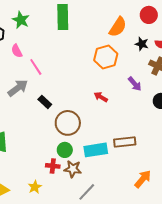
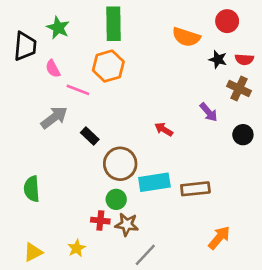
orange semicircle: (118, 27) -> (186, 37), turned 75
orange hexagon: (106, 57) -> (108, 66), moved
pink line: (36, 67) -> (78, 90), turned -36
cyan rectangle: (96, 150) -> (154, 182), moved

